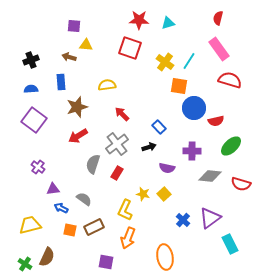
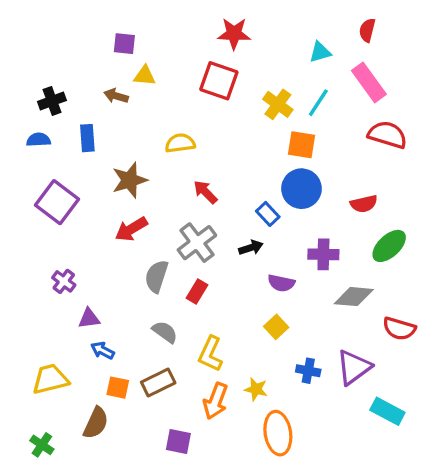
cyan triangle: (168, 23) -> (320, 52), moved
blue rectangle: (61, 82) -> (87, 138), moved
blue semicircle: (31, 89) -> (38, 140), moved
blue circle: (194, 108) -> (301, 189), moved
red semicircle: (241, 184) -> (399, 329), moved
yellow star: (143, 194) -> (256, 389), moved
gray semicircle: (84, 199) -> (165, 332), moved
blue cross: (183, 220) -> (308, 371), turned -32
cyan rectangle: (230, 244) -> (387, 411), turned -36
brown semicircle: (47, 257) -> (96, 423), moved

